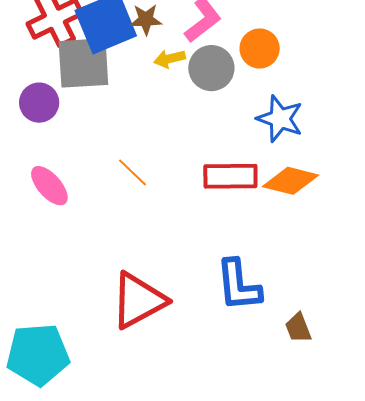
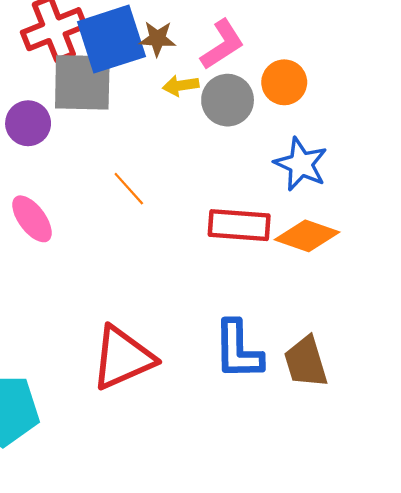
orange line: (133, 172) -> (129, 189), moved
brown trapezoid: (298, 328) -> (306, 362), moved, size x1.5

